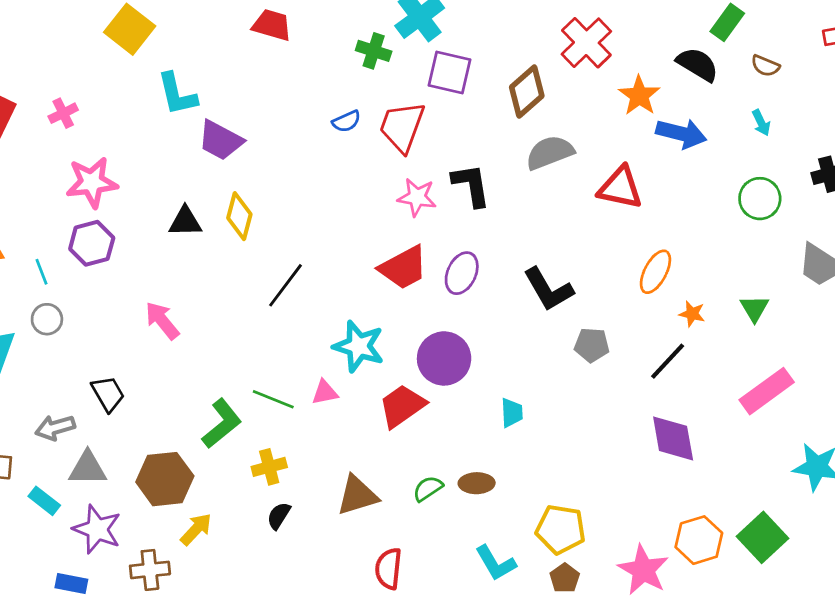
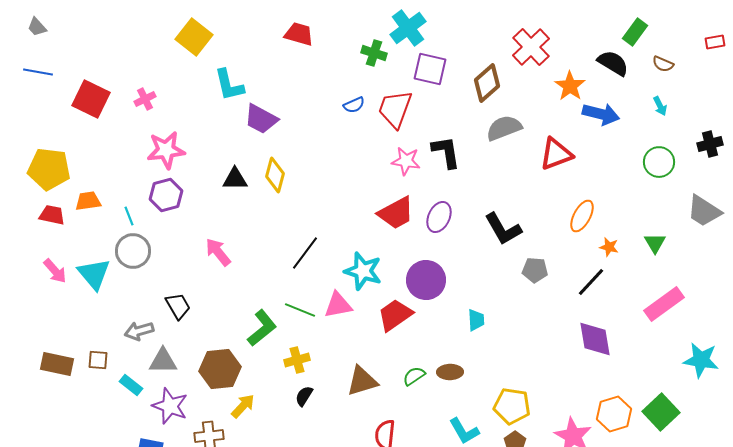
red triangle: (620, 188) -> (556, 154), turned -33
black line: (285, 285) -> (305, 253), moved
gray circle: (47, 319) -> (133, 251), size x1.5
pink triangle: (325, 392) -> (338, 305), size x1.4

